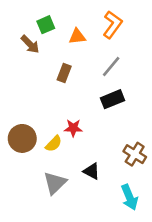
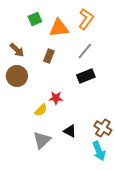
orange triangle: (77, 36) -> (59, 28), size x1.5
brown arrow: (30, 44) -> (17, 50), moved
brown circle: (22, 138) -> (17, 76), moved
brown cross: (135, 154) -> (103, 128), moved

